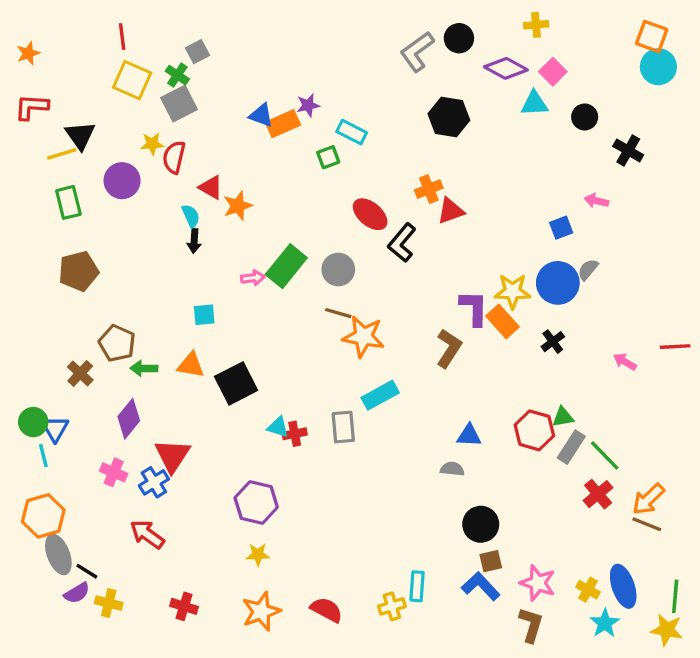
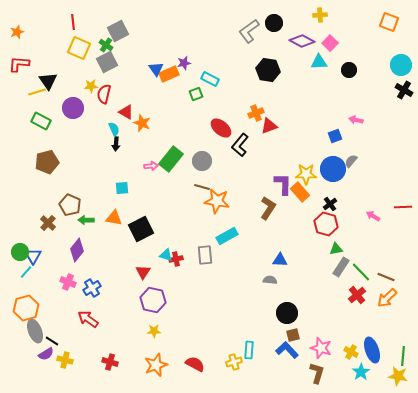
gray square: (197, 52) -> (118, 31), size x1.5
cyan circle: (658, 67) -> (401, 65), moved
blue triangle: (261, 115) -> (156, 69), turned 35
black cross: (628, 151) -> (404, 90), moved
green rectangle: (68, 202) -> (41, 121), turned -48
orange star: (238, 206) -> (142, 123), turned -30
red hexagon: (534, 430) -> (326, 224), moved
cyan line: (43, 456) -> (26, 272), turned 56
red triangle: (172, 456) -> (143, 272), moved, size x0.7
brown line: (647, 524) -> (386, 277), moved

